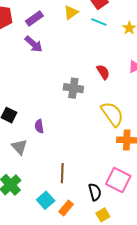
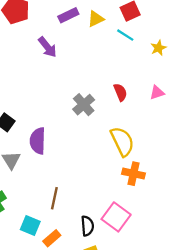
purple rectangle: (34, 19) -> (68, 15), moved
gray cross: (73, 88) -> (84, 105), turned 30
purple semicircle: (39, 126) -> (38, 141), size x1.6
cyan square: (46, 200) -> (30, 225), turned -36

